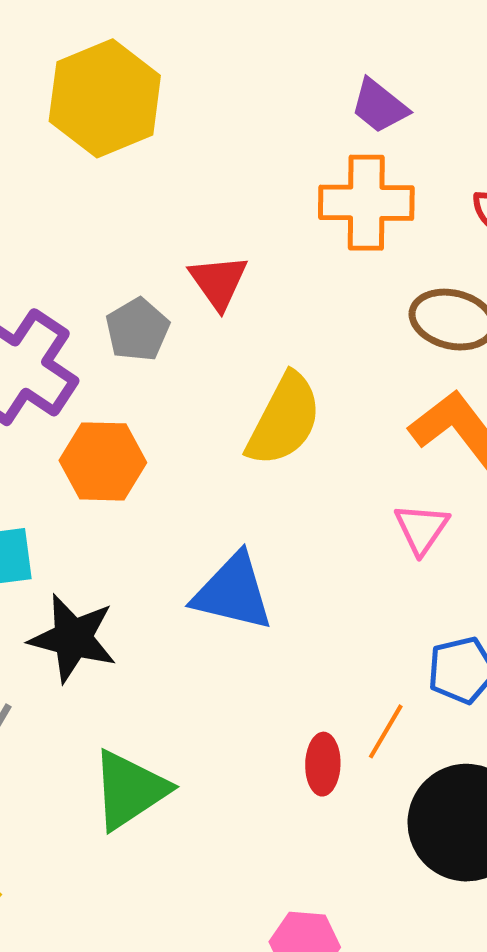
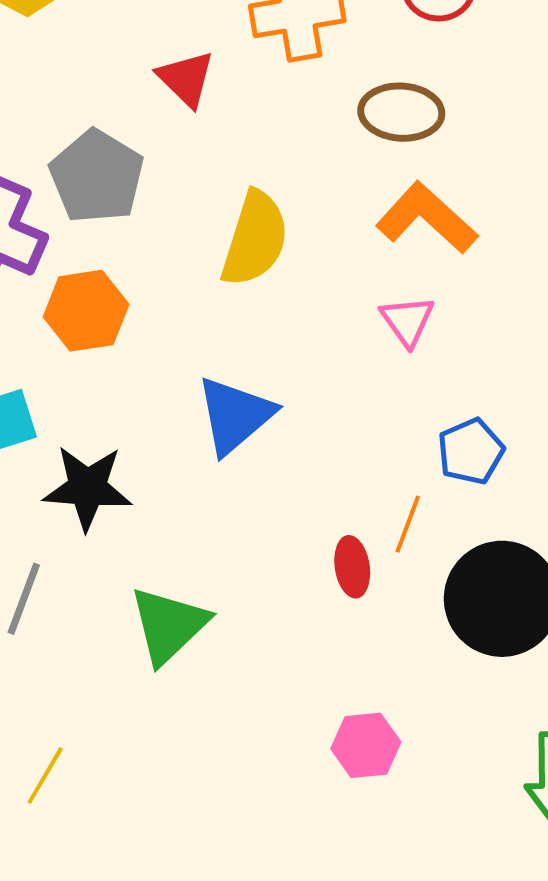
red triangle: (218, 282) -> (186, 79), moved
gray pentagon: (137, 330) -> (97, 177), size x1.5
blue triangle: (233, 592) -> (235, 415), turned -44

